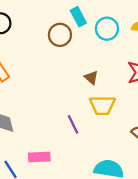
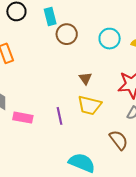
cyan rectangle: (78, 17) -> (50, 16), moved
pink rectangle: (39, 157) -> (23, 118), moved

